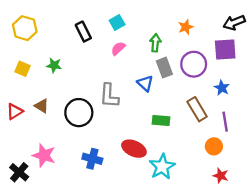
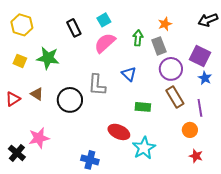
pink semicircle: (118, 48) -> (105, 43), size x1.6
purple square: (225, 50) -> (200, 56), moved, turned 30
purple circle: (194, 64) -> (171, 69), moved
green star: (54, 65) -> (48, 58), size x1.6
gray rectangle: (164, 68) -> (159, 46), moved
blue star: (222, 88) -> (205, 78), moved
pink star: (44, 155) -> (39, 138), turned -30
blue cross: (92, 159) -> (90, 160), moved

